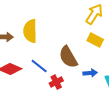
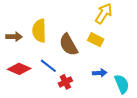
yellow rectangle: (95, 40) -> (96, 40), moved
brown semicircle: (68, 57) -> (68, 45), moved

